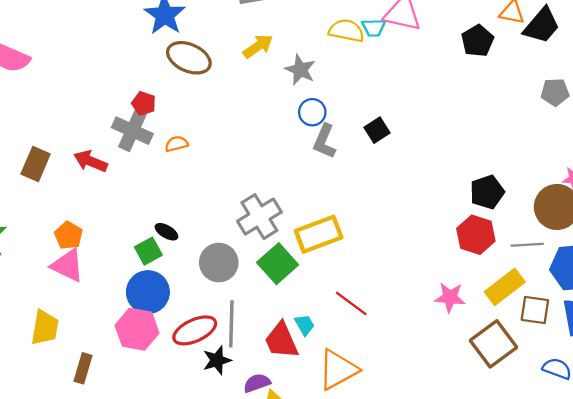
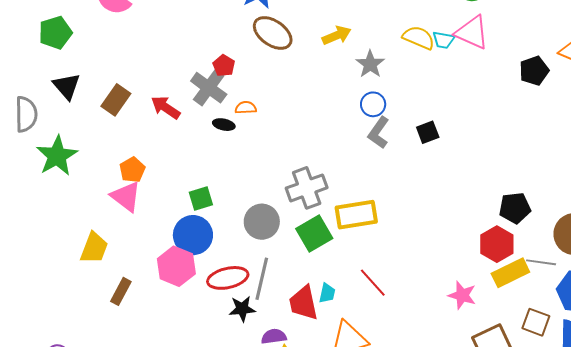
black ellipse: (166, 232) -> (224, 125), moved, turned -30
yellow rectangle: (505, 287) -> (510, 273), moved
cyan trapezoid: (305, 325) -> (327, 293), turned 30

